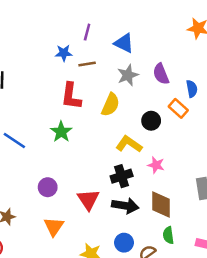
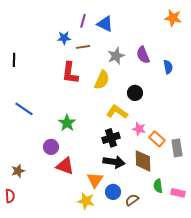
blue triangle: (124, 43) -> (105, 24), moved
orange rectangle: (178, 108) -> (157, 139), moved
green star: (61, 132) -> (67, 123), moved
red triangle: (88, 200) -> (65, 166), moved, turned -36
orange triangle: (54, 227) -> (95, 180), moved
green semicircle: (168, 235) -> (158, 186), moved

